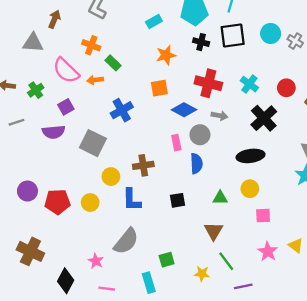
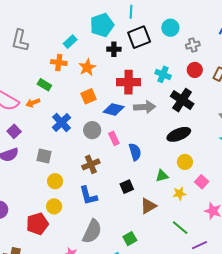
gray cross: (295, 41) -> (193, 45), moved, turned -32
orange cross: (91, 45) -> (59, 63), moved
gray arrow: (220, 116) -> (145, 107), size x1.5
gray circle: (200, 135) -> (92, 130), moved
gray square: (93, 143) -> (44, 156), size x0.7
yellow circle: (111, 177) -> (55, 181), moved
red pentagon: (57, 202) -> (37, 224), moved
pink square: (263, 216) -> (202, 182), turned -32
brown triangle: (214, 231) -> (148, 206), moved, turned 42
yellow star: (202, 274) -> (179, 194), moved

